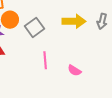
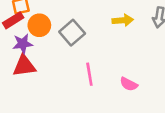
yellow arrow: (74, 21) -> (123, 20), size x0.7

